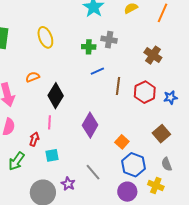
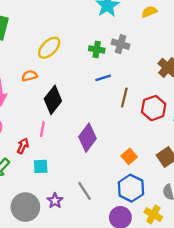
yellow ellipse: (45, 37) -> (49, 48), moved, turned 60
orange square: (122, 142) -> (129, 156), moved

